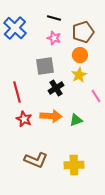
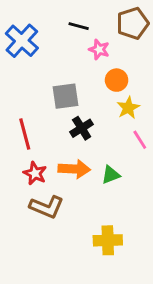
brown pentagon: (83, 32) -> (133, 23), moved
pink star: (54, 38) -> (99, 49), moved
yellow star: (79, 75) -> (128, 108), moved
brown L-shape: (36, 160) -> (47, 207), moved

